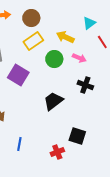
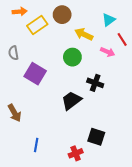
brown circle: (31, 18) -> (62, 15), moved
yellow rectangle: (33, 41) -> (37, 25), moved
pink arrow: (79, 58) -> (108, 52), moved
black cross: (85, 85) -> (95, 83), moved

